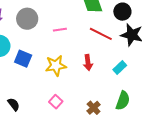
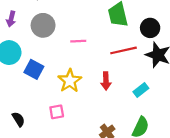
red line: (101, 34) -> (123, 50), turned -45
yellow star: (56, 66) -> (70, 81), turned -30
pink square: (56, 102) -> (57, 112), moved, turned 32

